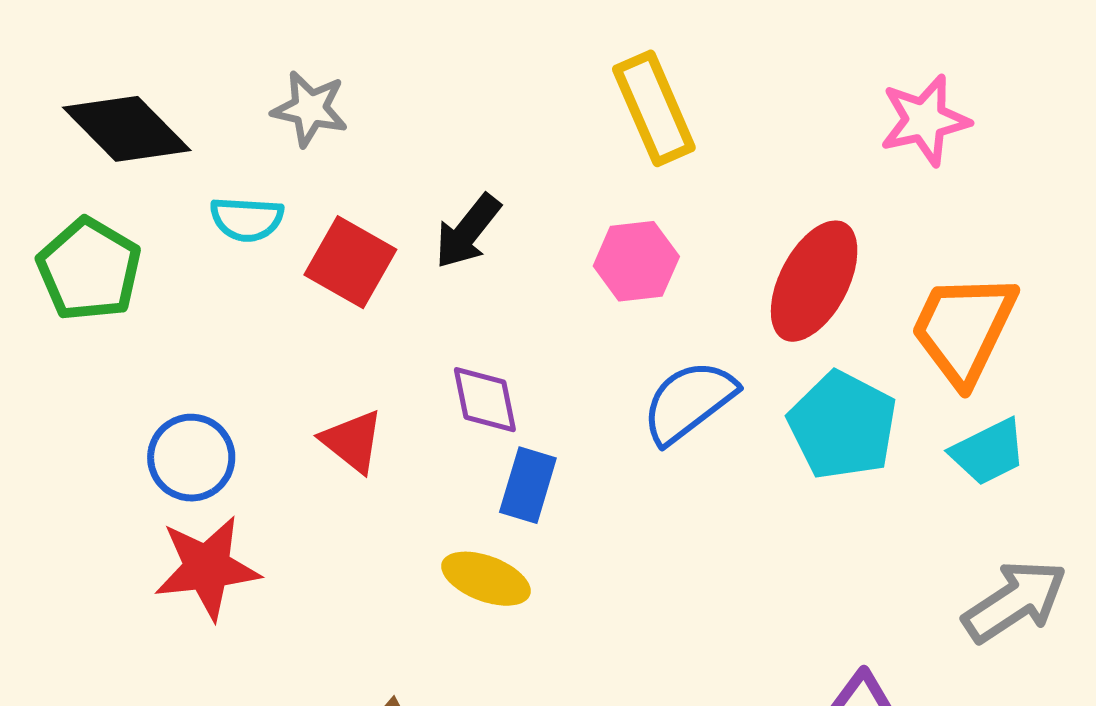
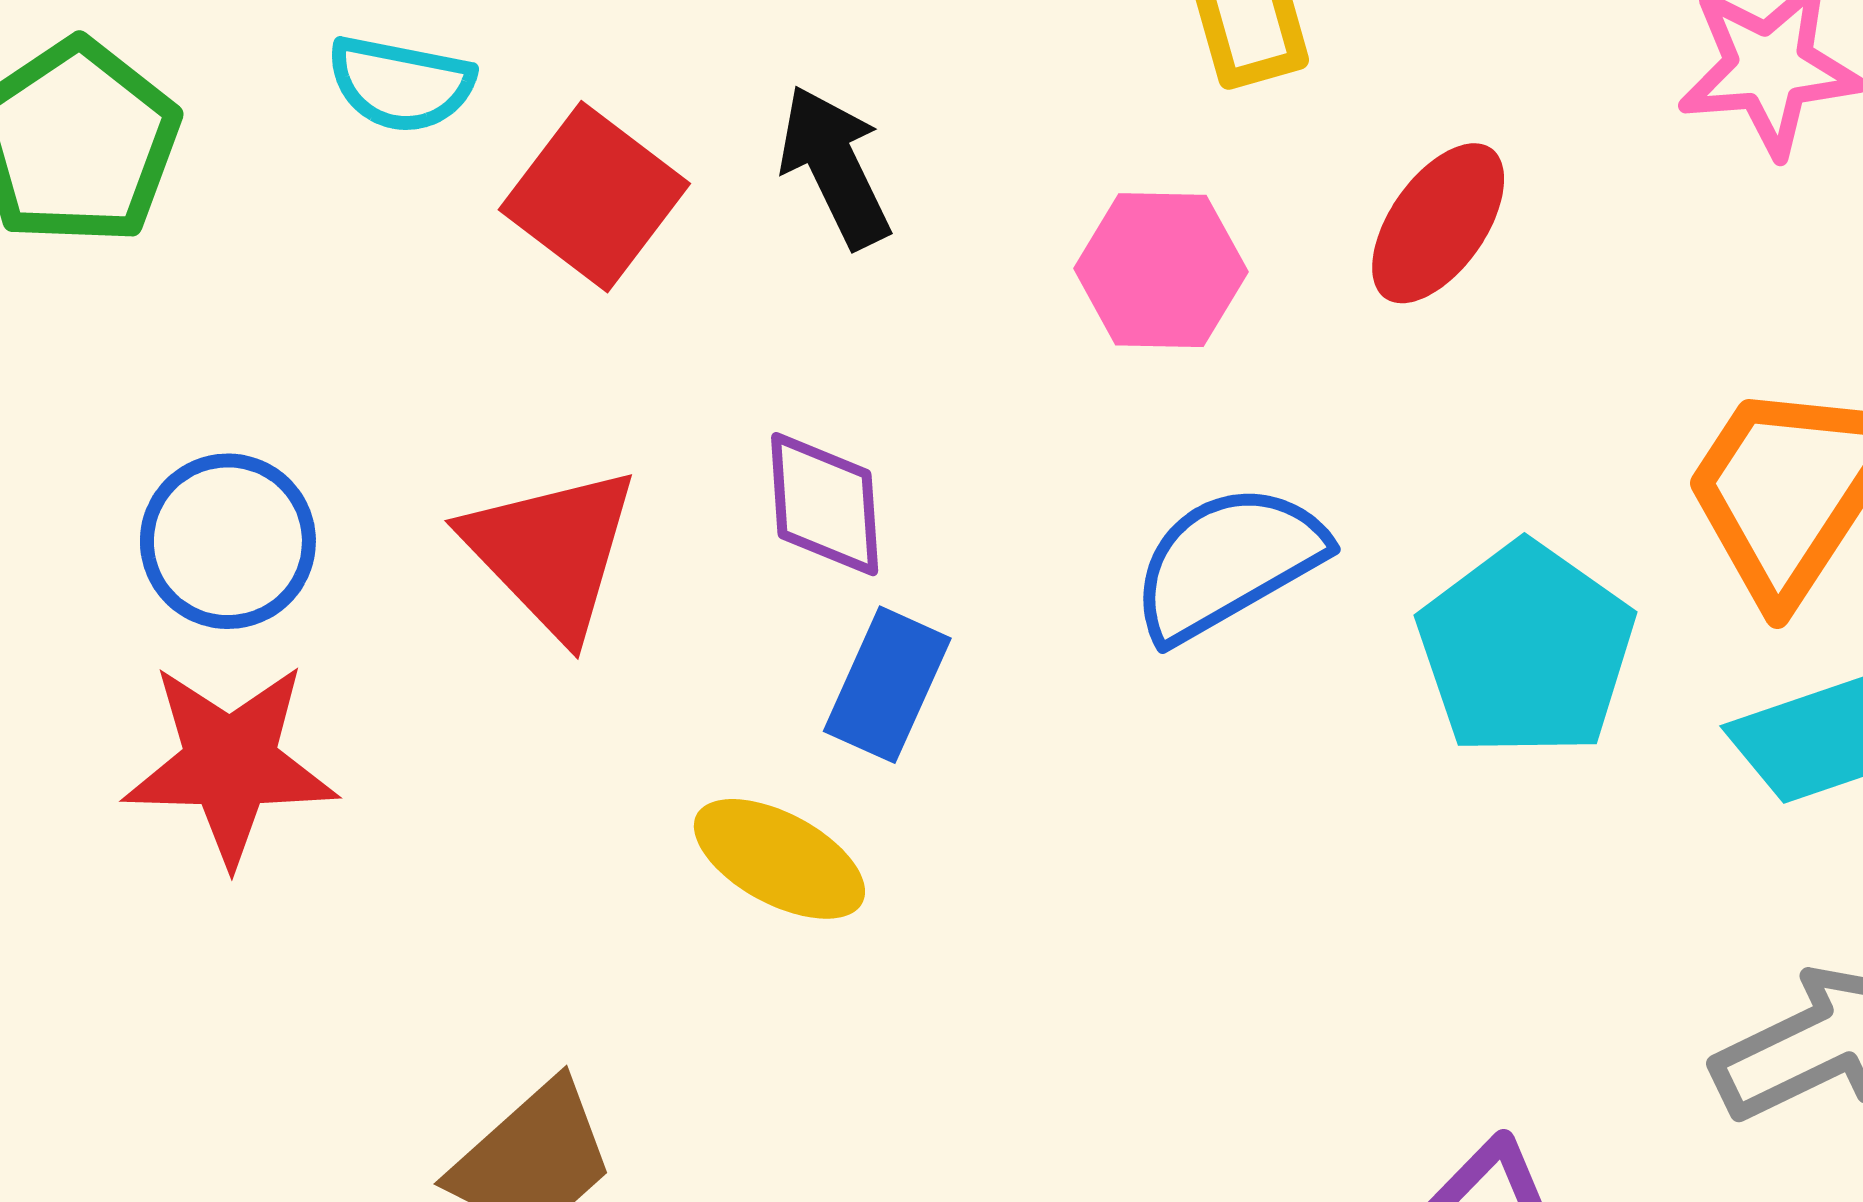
black arrow: (468, 231) -> (835, 167), turned 108
red ellipse: (814, 281) -> (1438, 223), moved, size x0.7
red triangle: (352, 441) -> (551, 552), size x1.4

